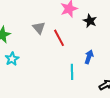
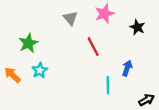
black star: (90, 21) -> (137, 27), moved
gray triangle: (39, 28) -> (70, 18), moved

